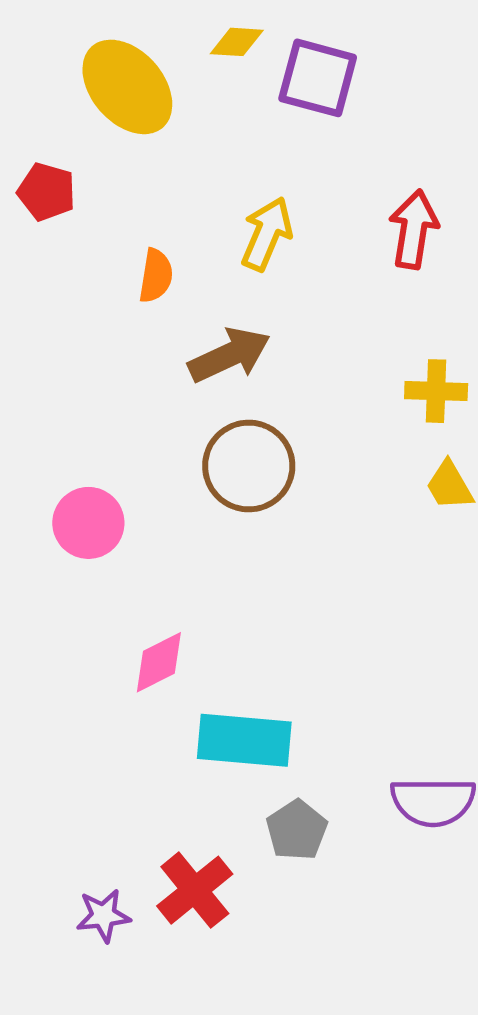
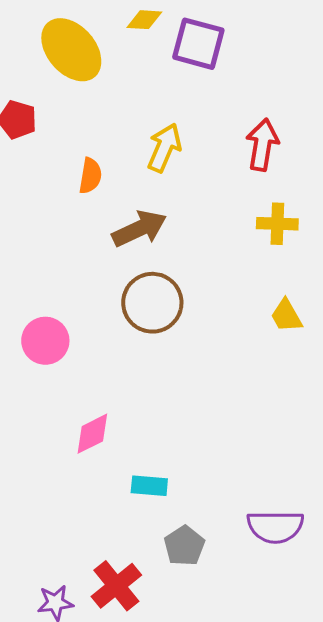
yellow cross: (436, 391) -> (277, 224), moved
cyan rectangle: (244, 740) -> (149, 486), size x0.6

